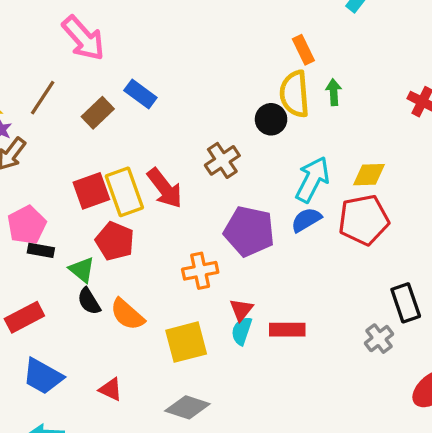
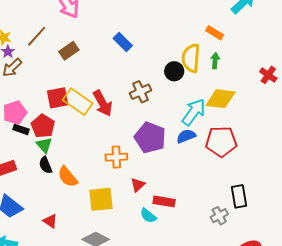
orange rectangle: (303, 50) -> (215, 33), moved, turned -42
blue rectangle: (140, 94) -> (123, 42), moved
yellow diamond: (369, 175) -> (221, 99), moved, size x1.4
yellow rectangle: (124, 192) -> (78, 102), turned -44
red pentagon: (115, 241) -> (43, 126), moved
cyan semicircle: (242, 331) -> (148, 216), moved, turned -78

